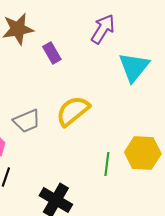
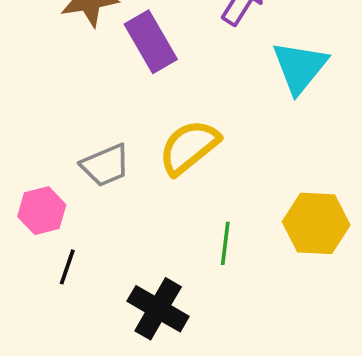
purple rectangle: (52, 53) -> (151, 42), size x1.5
green line: (107, 164) -> (225, 243), moved

